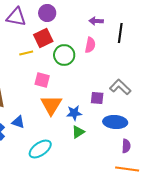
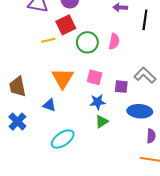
pink semicircle: (90, 45) -> (114, 41), moved
pink square: (42, 80) -> (95, 77), moved
orange triangle: (51, 105) -> (63, 78), moved
blue triangle: (18, 122) -> (49, 105), moved

